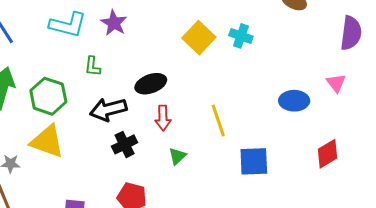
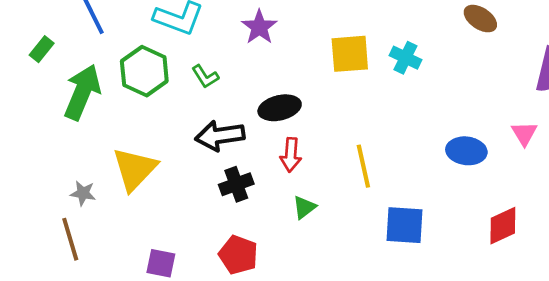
purple star: (114, 23) -> (259, 27), moved
yellow square: (199, 38) -> (350, 54), turned 36
green L-shape: (93, 66) -> (205, 76), turned -45
green hexagon: (48, 96) -> (144, 71), moved
yellow triangle: (47, 141) -> (135, 169), turned 48

